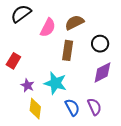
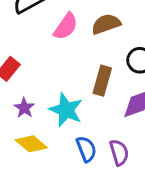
brown rectangle: (68, 50) -> (102, 81), moved
yellow diamond: (35, 109) -> (31, 144), turned -65

